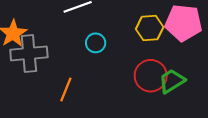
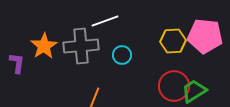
gray cross: (29, 53) -> (81, 46), moved

